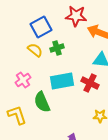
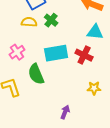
green cross: (57, 48) -> (51, 20), turned -32
yellow semicircle: (35, 50) -> (29, 22), turned -35

